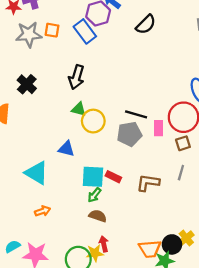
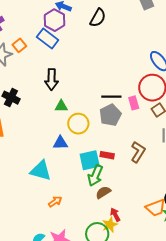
orange square: (52, 30) -> (19, 45), turned -32
yellow circle: (93, 121) -> (78, 124), moved
brown L-shape: (148, 183) -> (138, 152), turned 130
green arrow: (94, 195) -> (95, 175), size x1.5
brown semicircle: (98, 216) -> (103, 192), turned -35

